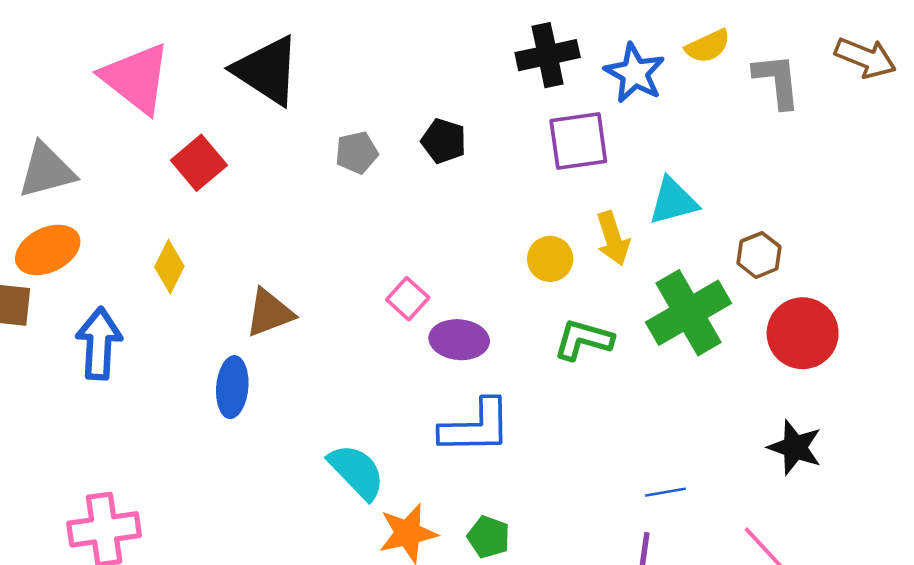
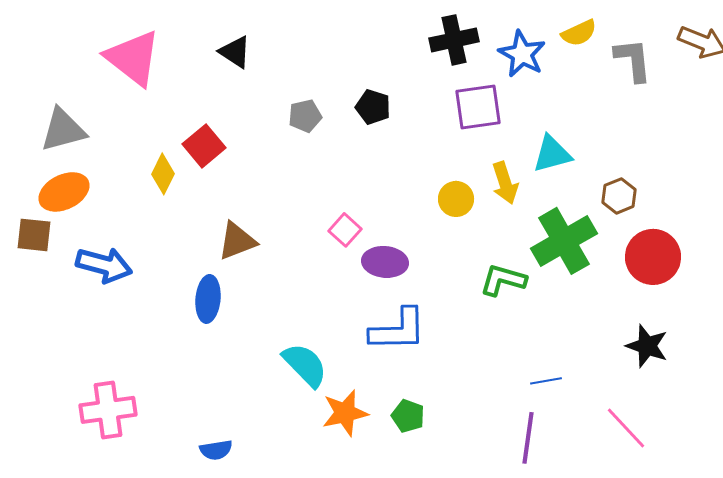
black triangle: (267, 70) -> (235, 52), size x0.6
red square: (199, 163) -> (204, 146), moved
yellow diamond: (169, 267) -> (163, 174), moved
green L-shape: (583, 340) -> (503, 280), moved
blue arrow: (99, 343) -> (104, 265), turned 102

